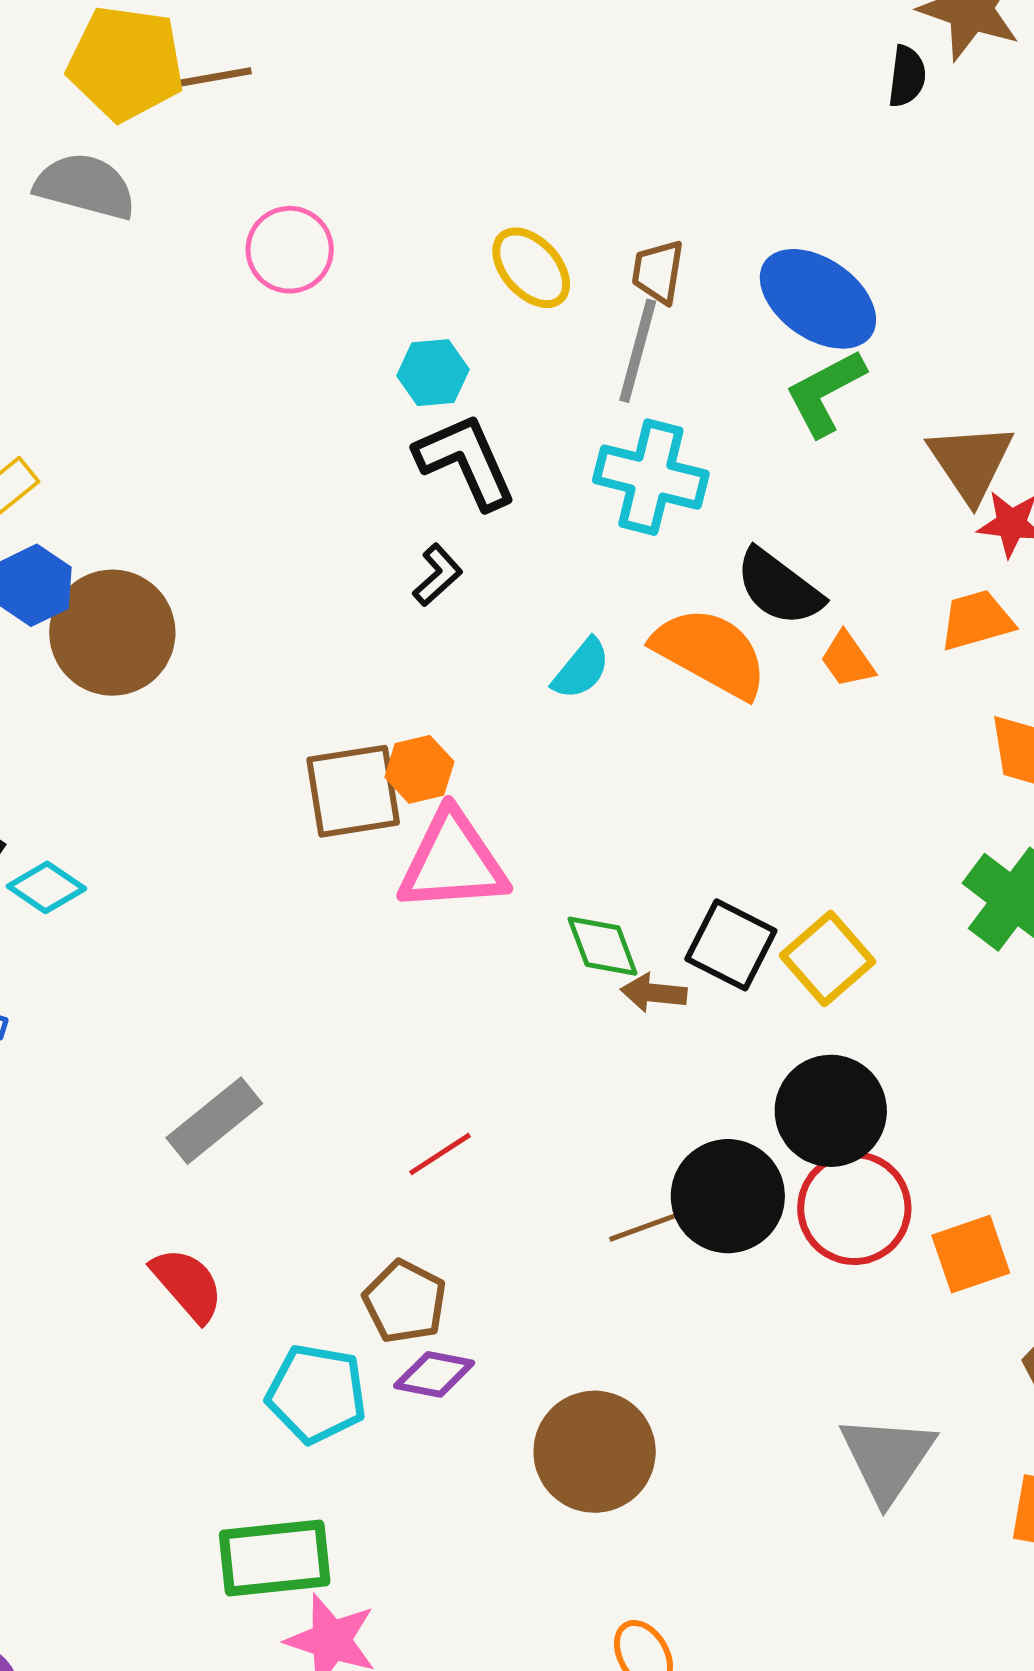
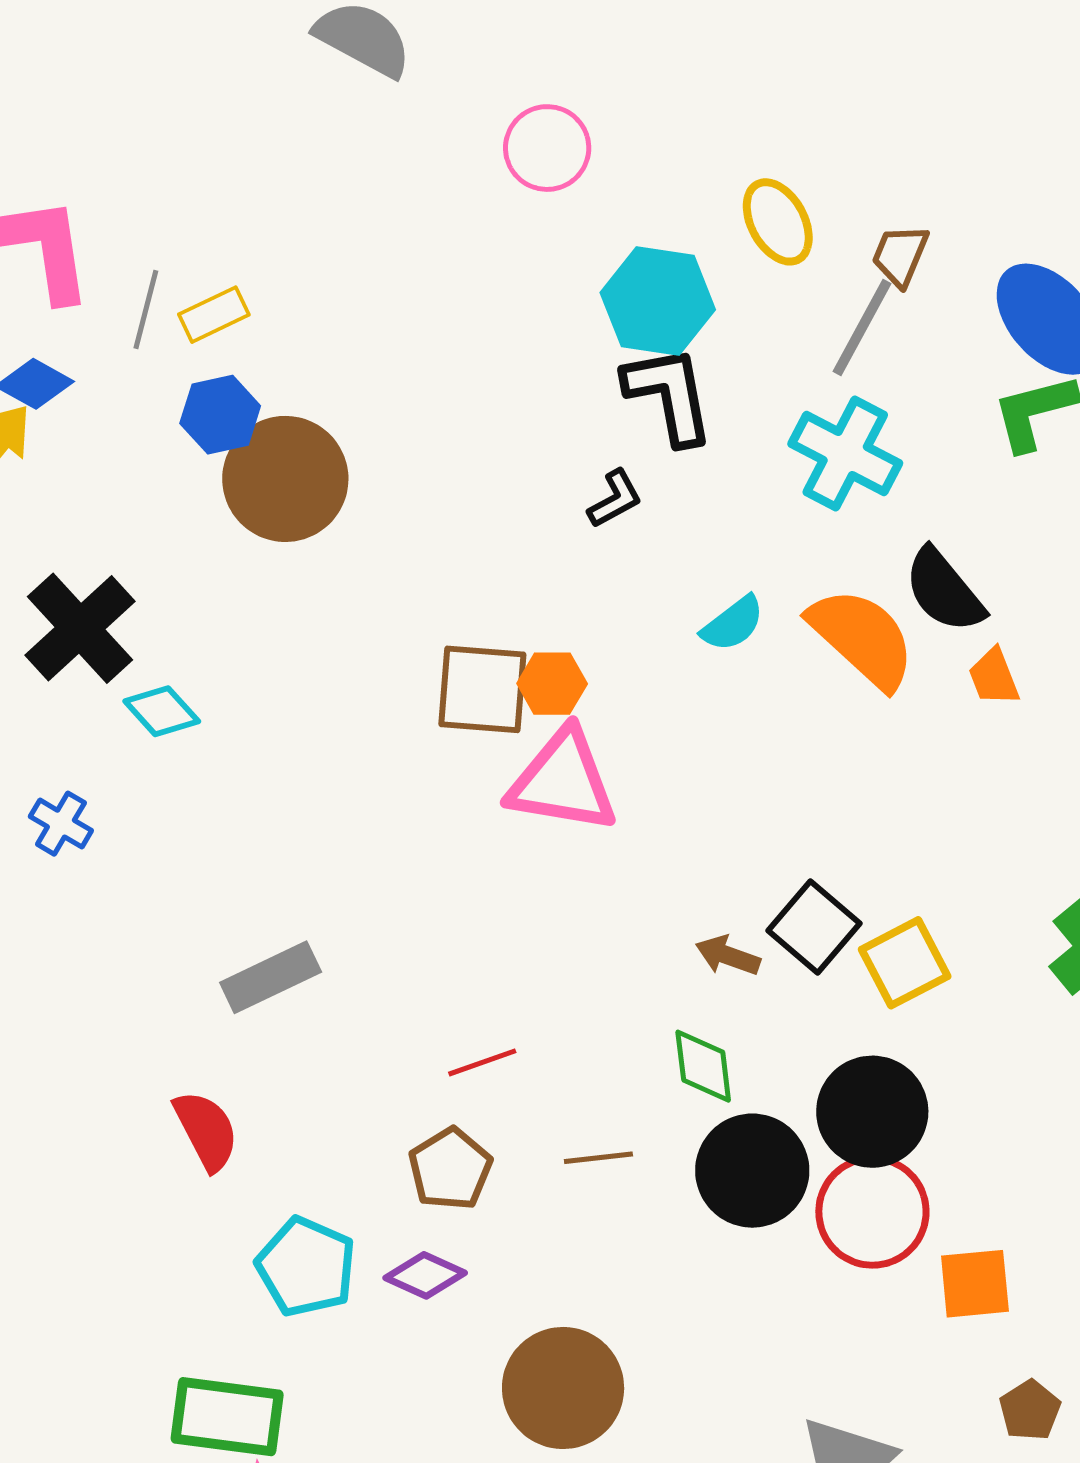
cyan hexagon: (433, 373) -> (658, 301), size x1.6
green diamond: (603, 946) -> (703, 1066), moved
brown line: (642, 1228) -> (598, 1158), moved
brown pentagon: (405, 1302) -> (450, 1169), moved

